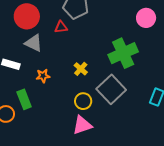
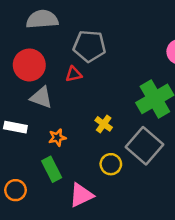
green rectangle: (24, 99) -> (52, 169), moved
pink triangle: (82, 125) -> (81, 195), moved

